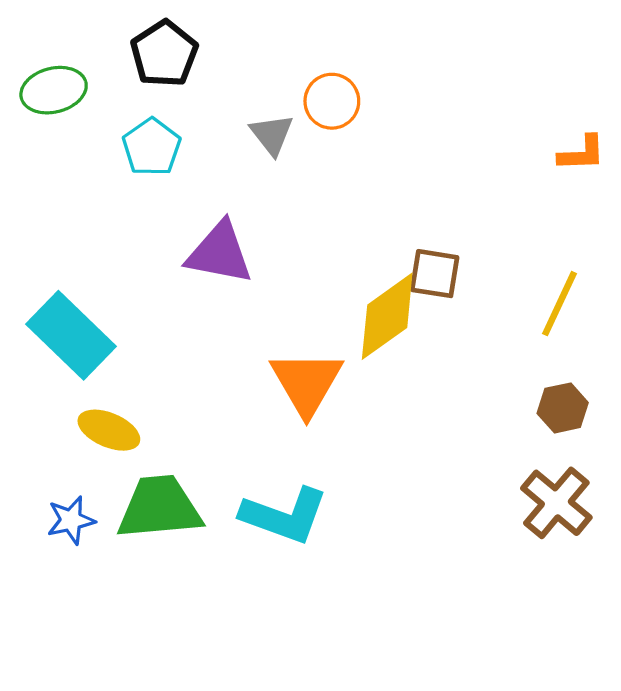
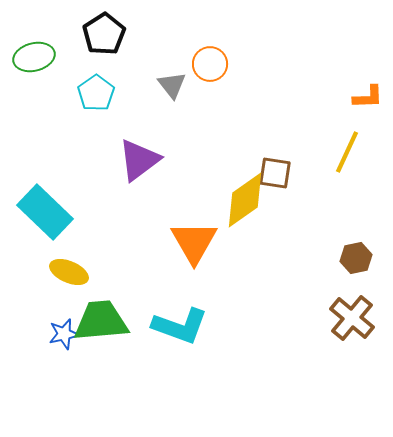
purple triangle: (220, 253) -> (139, 160), turned -48
yellow line: (560, 304) -> (347, 152), moved
blue star: (71, 520) -> (64, 334), moved

